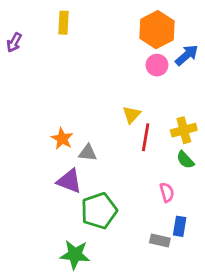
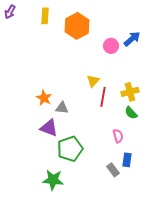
orange hexagon: (157, 30) -> (77, 26), moved
purple arrow: (14, 42) -> (10, 12), moved
gray rectangle: (160, 240) -> (113, 170), turned 40

